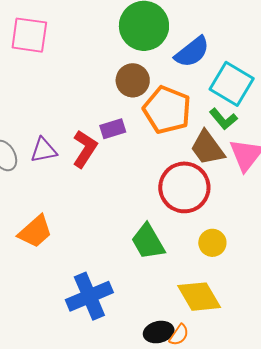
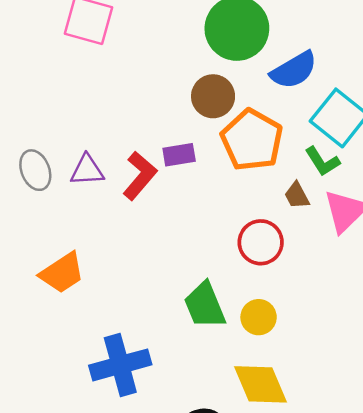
brown trapezoid: (207, 148) -> (297, 196), size x0.6
red circle: (184, 187) -> (261, 242), size x0.7
yellow circle: (212, 243) -> (259, 317), moved

